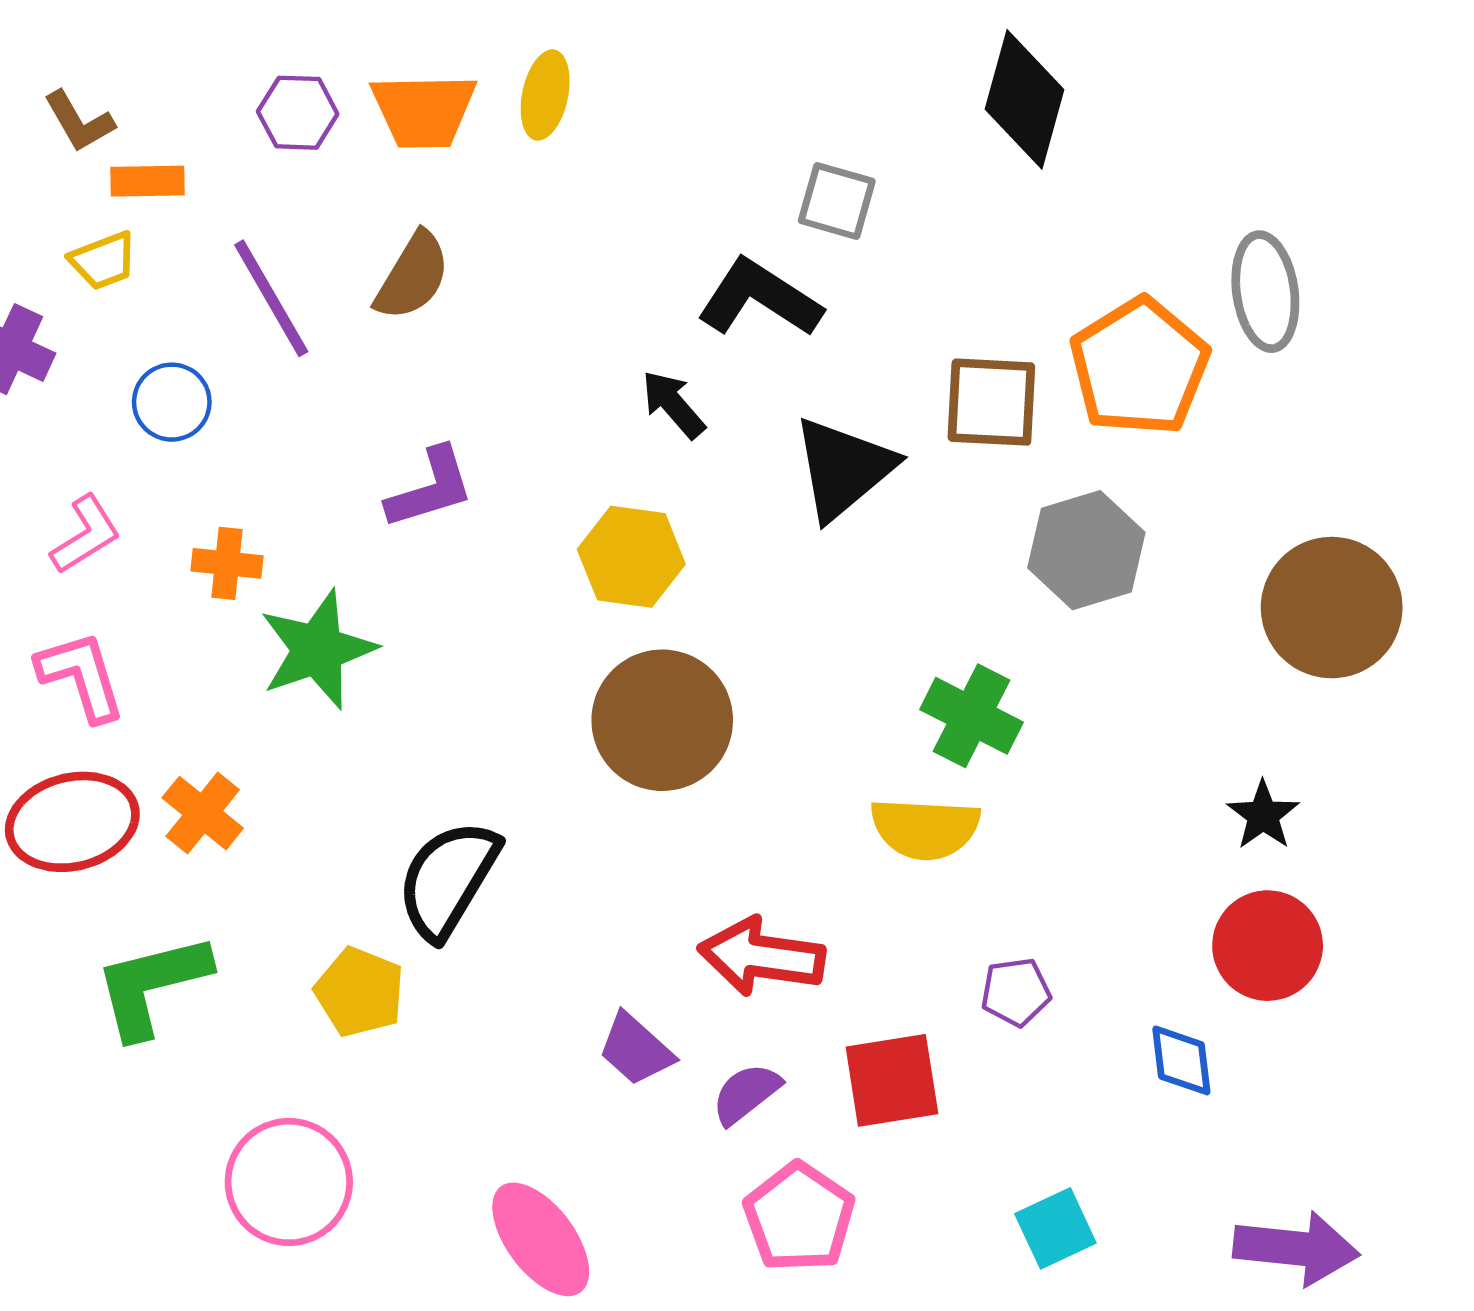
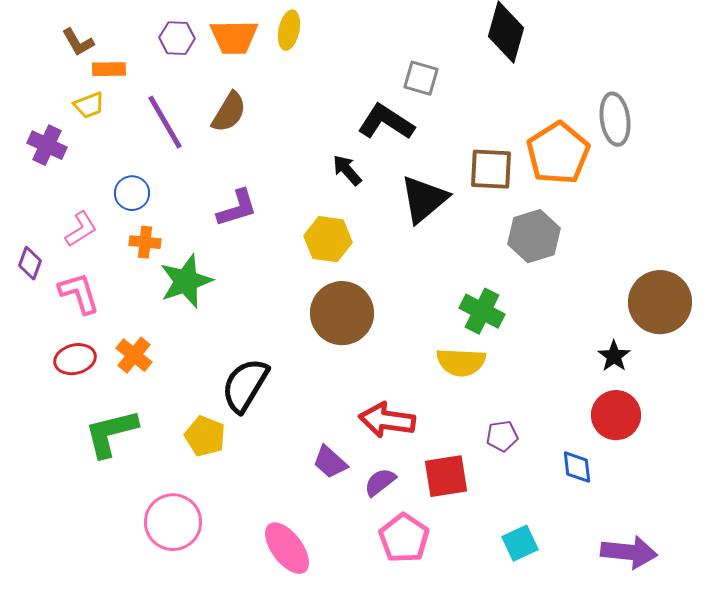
blue circle: (172, 402) -> (132, 193), moved
brown circle: (1332, 608) -> (660, 302), moved
red ellipse: (72, 822) -> (75, 359), size x0.7

